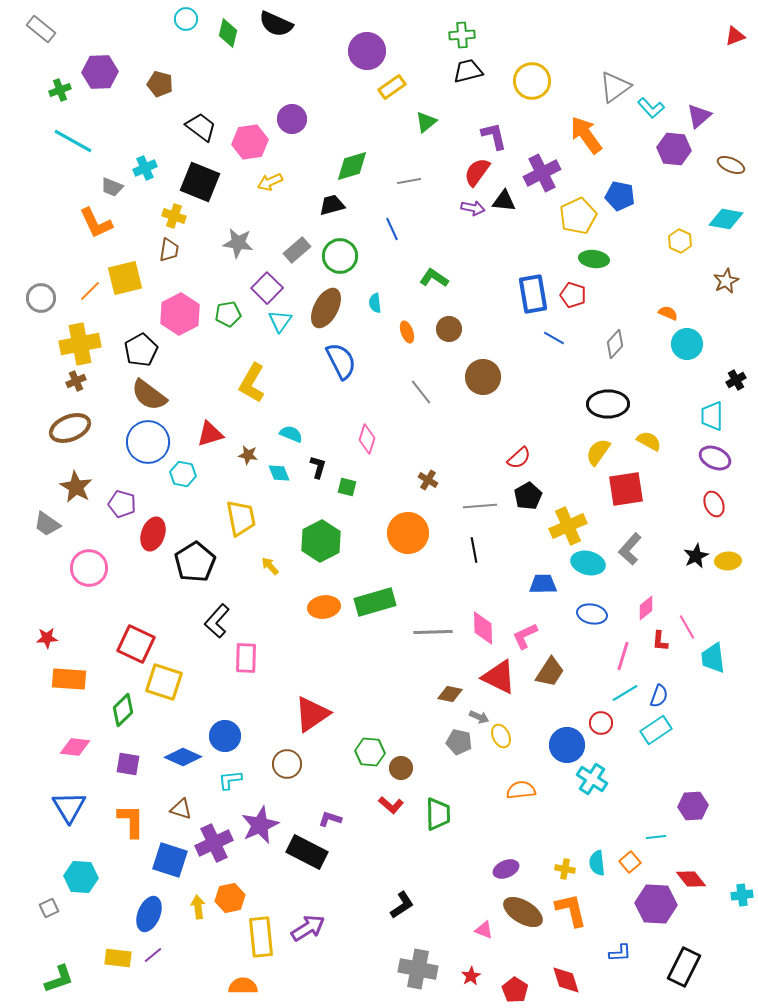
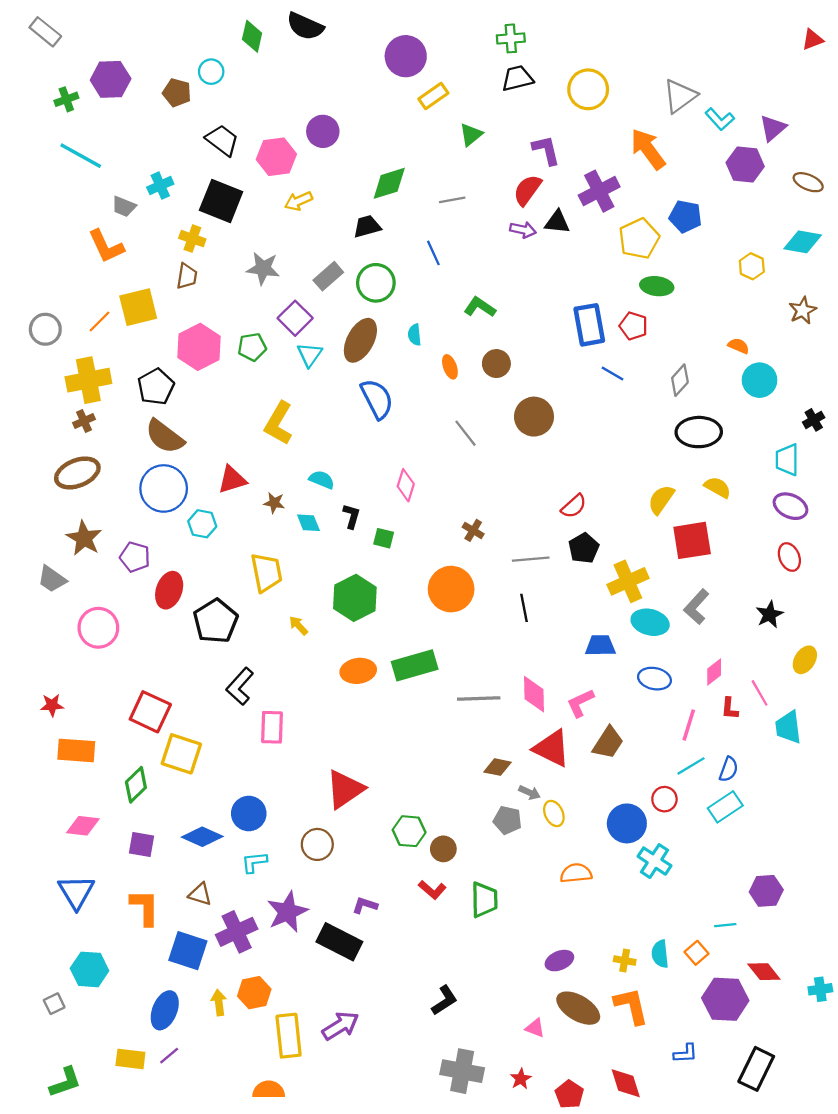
cyan circle: (186, 19) -> (211, 72), moved
black ellipse: (608, 404) -> (699, 432), moved
yellow ellipse: (728, 561) -> (805, 660), moved, turned -55

